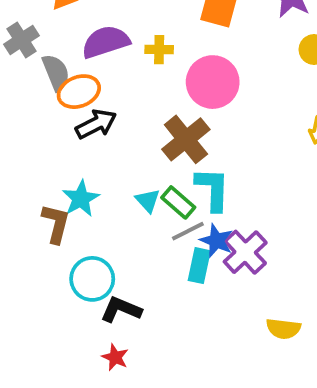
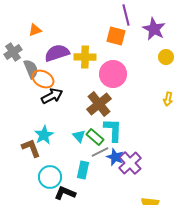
yellow cross: (159, 50) -> (85, 57), size x1.5
orange ellipse: (79, 92) -> (43, 79), turned 50
brown L-shape: (56, 223) -> (31, 148), turned -35
cyan rectangle: (199, 266) -> (83, 170), moved

